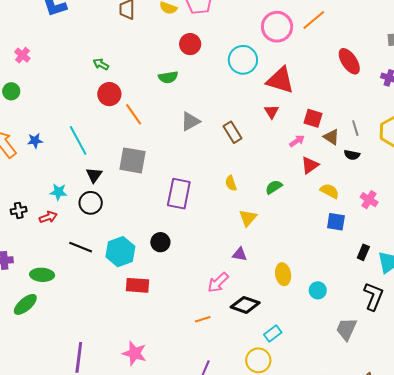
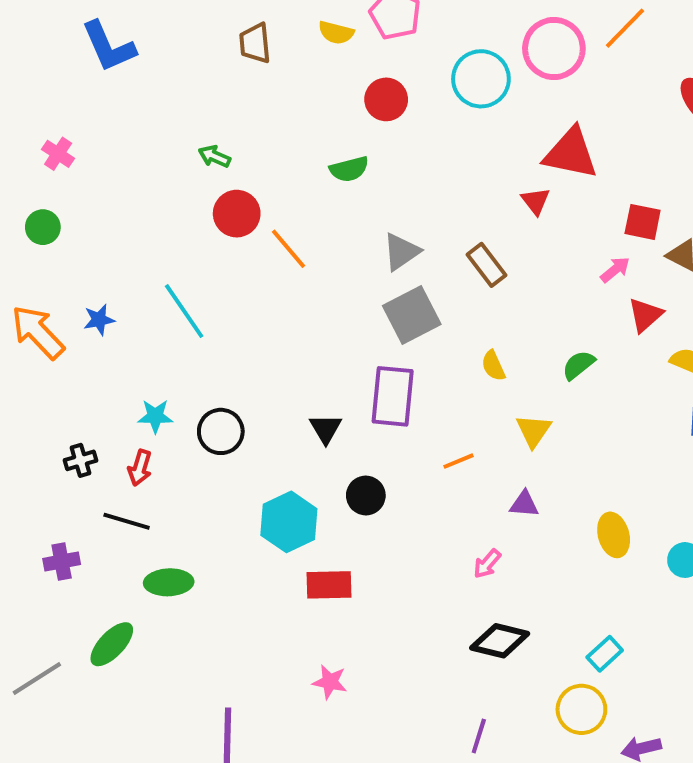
cyan circle: (243, 60) -> (481, 79), moved
red triangle: (271, 112) -> (535, 201), moved
gray square: (133, 160) -> (412, 315), moved, turned -32
black triangle: (94, 175) -> (326, 429), moved
red arrow: (48, 217) -> (140, 468), turned 132
black line: (81, 247) -> (127, 521), moved
green ellipse: (42, 275) -> (169, 582), moved
pink arrow: (218, 282) -> (487, 564), size x0.7
black diamond: (245, 305) -> (500, 641), moved
orange line: (203, 319) -> (459, 461), moved
pink star: (134, 353) -> (330, 682), moved, size x0.7

